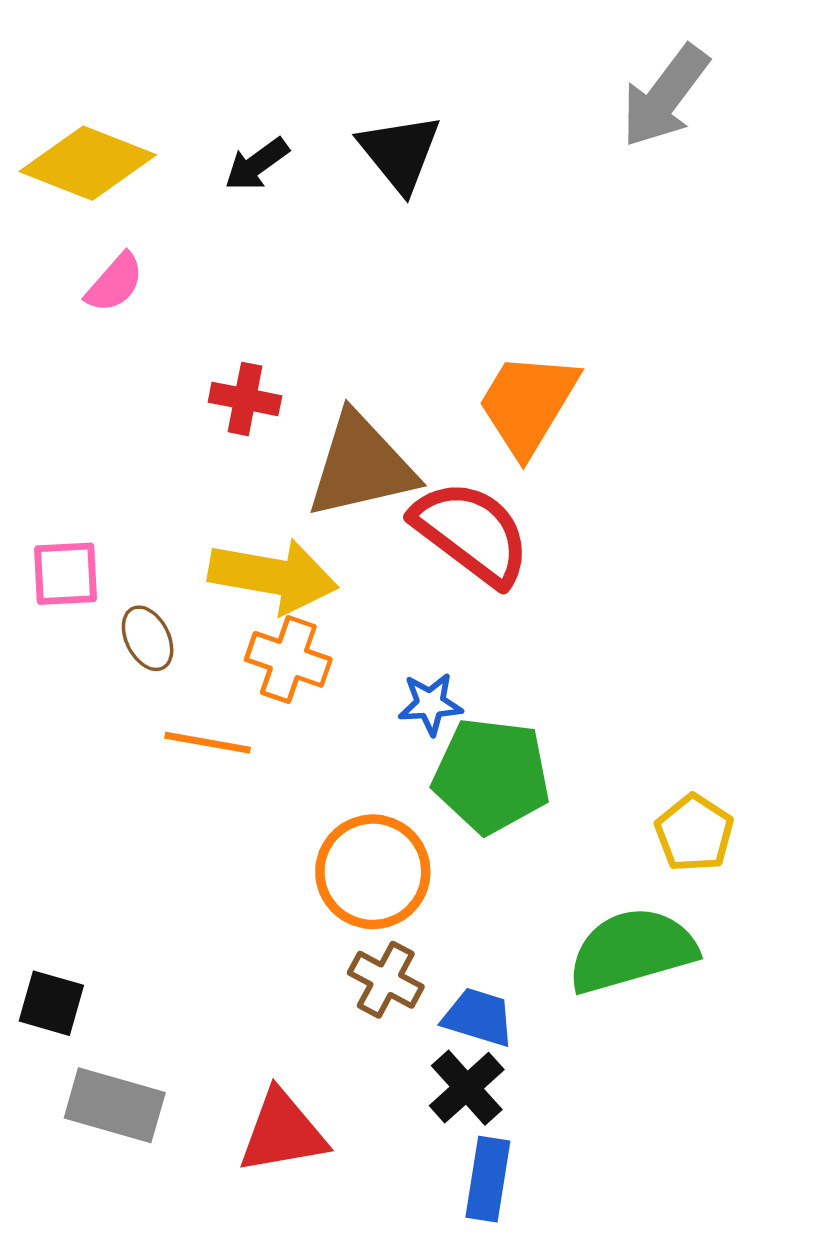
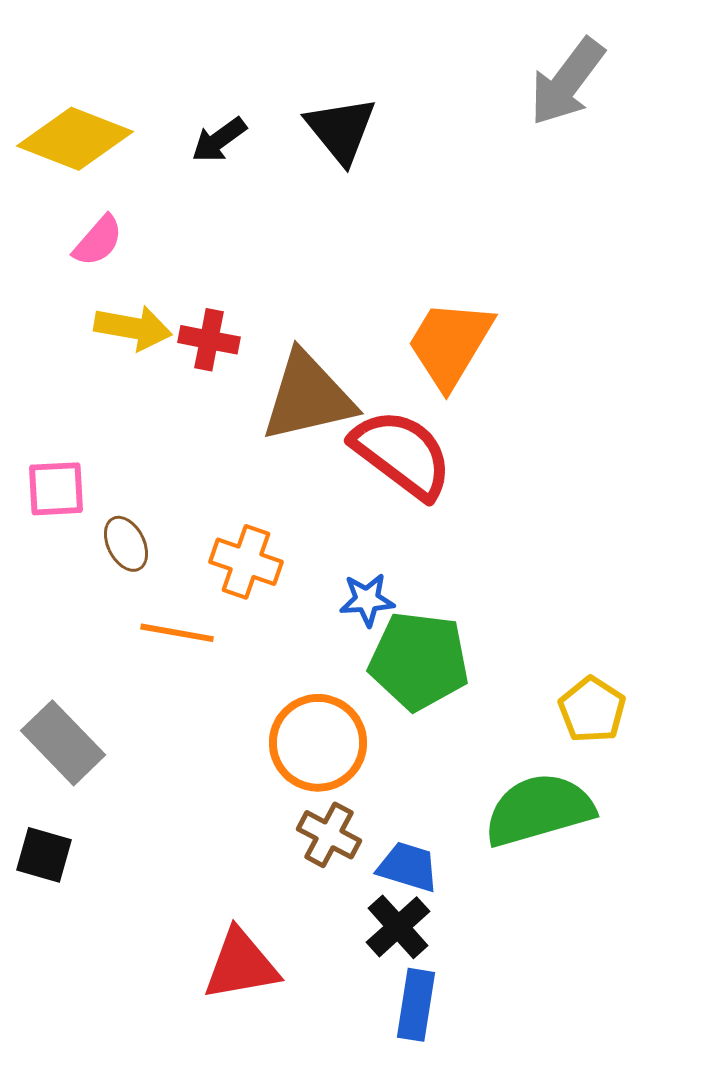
yellow arrow: (273, 576) -> (133, 328), moved, size x0.7
gray rectangle: (115, 1105) -> (63, 743), moved, turned 30

